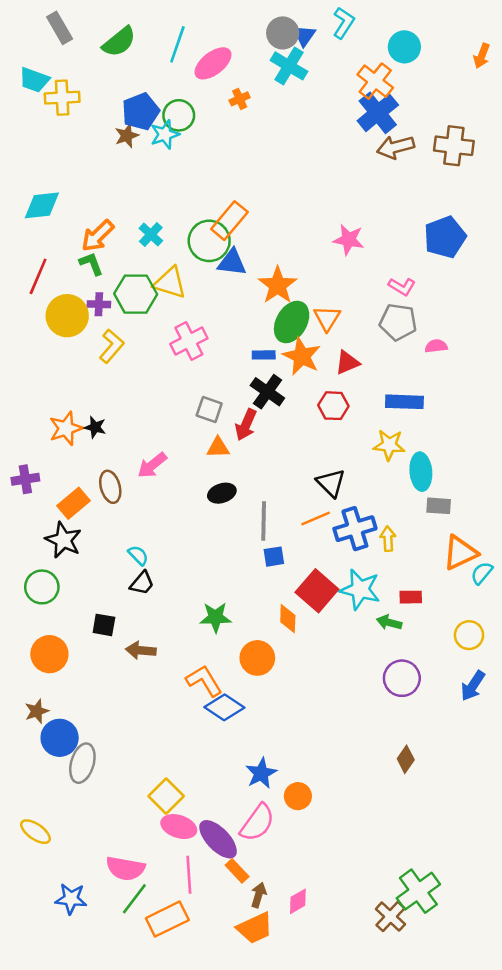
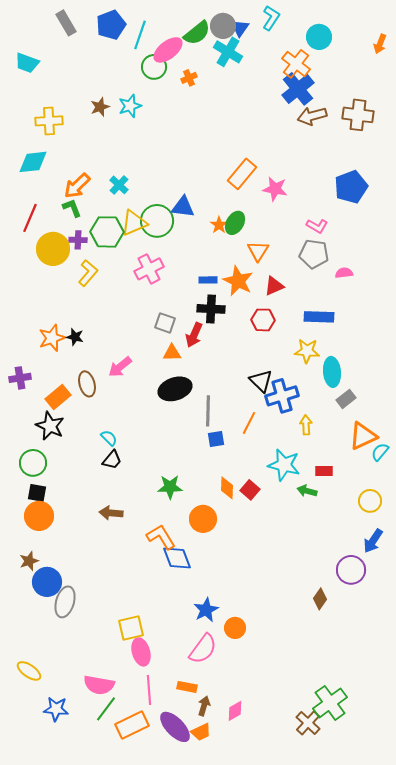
gray rectangle: (60, 28) -> (66, 23), moved
green semicircle: (119, 42) -> (197, 33), moved
yellow cross: (62, 98) -> (49, 121), moved
blue pentagon: (141, 112) -> (111, 25), moved
green circle: (179, 115) -> (154, 67), moved
orange rectangle: (229, 221) -> (242, 174), moved
green circle: (209, 241) -> (157, 221), moved
yellow triangle: (170, 283) -> (134, 223), turned -40
orange star: (278, 285) -> (219, 225), size x0.6
green ellipse: (292, 322) -> (235, 223), moved, size x0.7
black cross: (267, 392) -> (211, 309), turned -32
black ellipse: (222, 493) -> (175, 389), size x1.5
gray rectangle: (439, 506) -> (346, 399), turned -42
orange line: (316, 518) -> (249, 423), moved, turned -40
blue cross: (355, 529) -> (282, 396), moved
red square: (317, 591) -> (250, 490), moved, size x0.6
black square: (104, 625) -> (37, 493), moved
purple circle: (402, 678) -> (351, 570), moved
blue diamond: (224, 707) -> (177, 558), turned 36
yellow square: (166, 796) -> (131, 628), turned 32
pink ellipse: (179, 827) -> (141, 652), turned 56
yellow ellipse: (35, 832) -> (29, 671), moved
purple ellipse: (218, 839) -> (175, 727), moved
orange rectangle: (237, 871) -> (187, 687), turned -36
orange trapezoid: (255, 928) -> (201, 732), size x0.7

